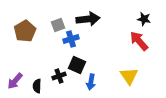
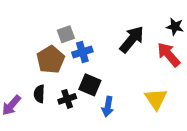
black arrow: (88, 19) -> (132, 39), moved, turned -45
brown pentagon: (25, 31) -> (51, 60), moved
black semicircle: (37, 86) -> (39, 94), moved

